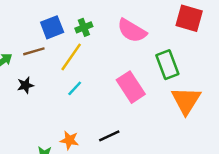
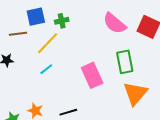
pink semicircle: (132, 31) -> (115, 23), moved

